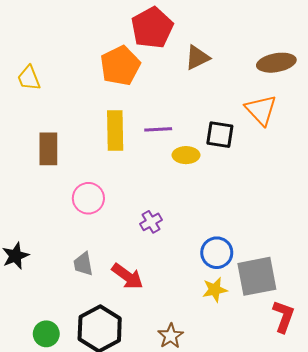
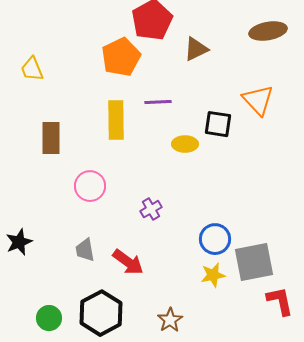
brown ellipse: (276, 63) -> (268, 31), moved
purple line: (158, 129) -> (158, 102), moved
red L-shape: (284, 316) -> (280, 301), turned -32

